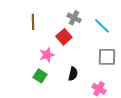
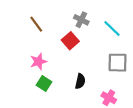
brown line: (33, 22) -> (36, 24), turned -35
pink star: (47, 55) -> (38, 62), moved

